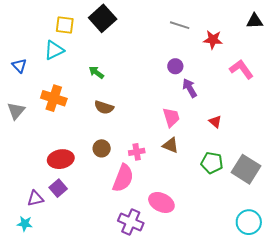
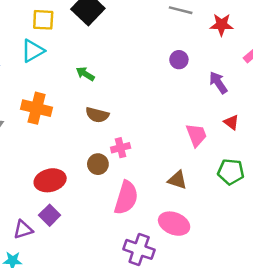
purple arrow: (190, 88) -> (218, 83), moved
pink trapezoid: (171, 117) -> (196, 135), moved
brown triangle: (171, 145) -> (177, 180), moved
pink cross: (137, 152) -> (121, 148), moved

